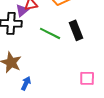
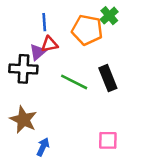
pink square: (87, 78) -> (108, 140), moved

